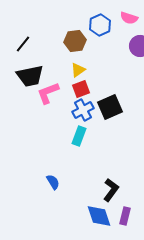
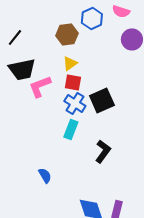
red square: (81, 89) -> (73, 82), turned 30
blue cross: (83, 110) -> (75, 103), turned -30
black L-shape: (111, 190) -> (103, 151), moved

